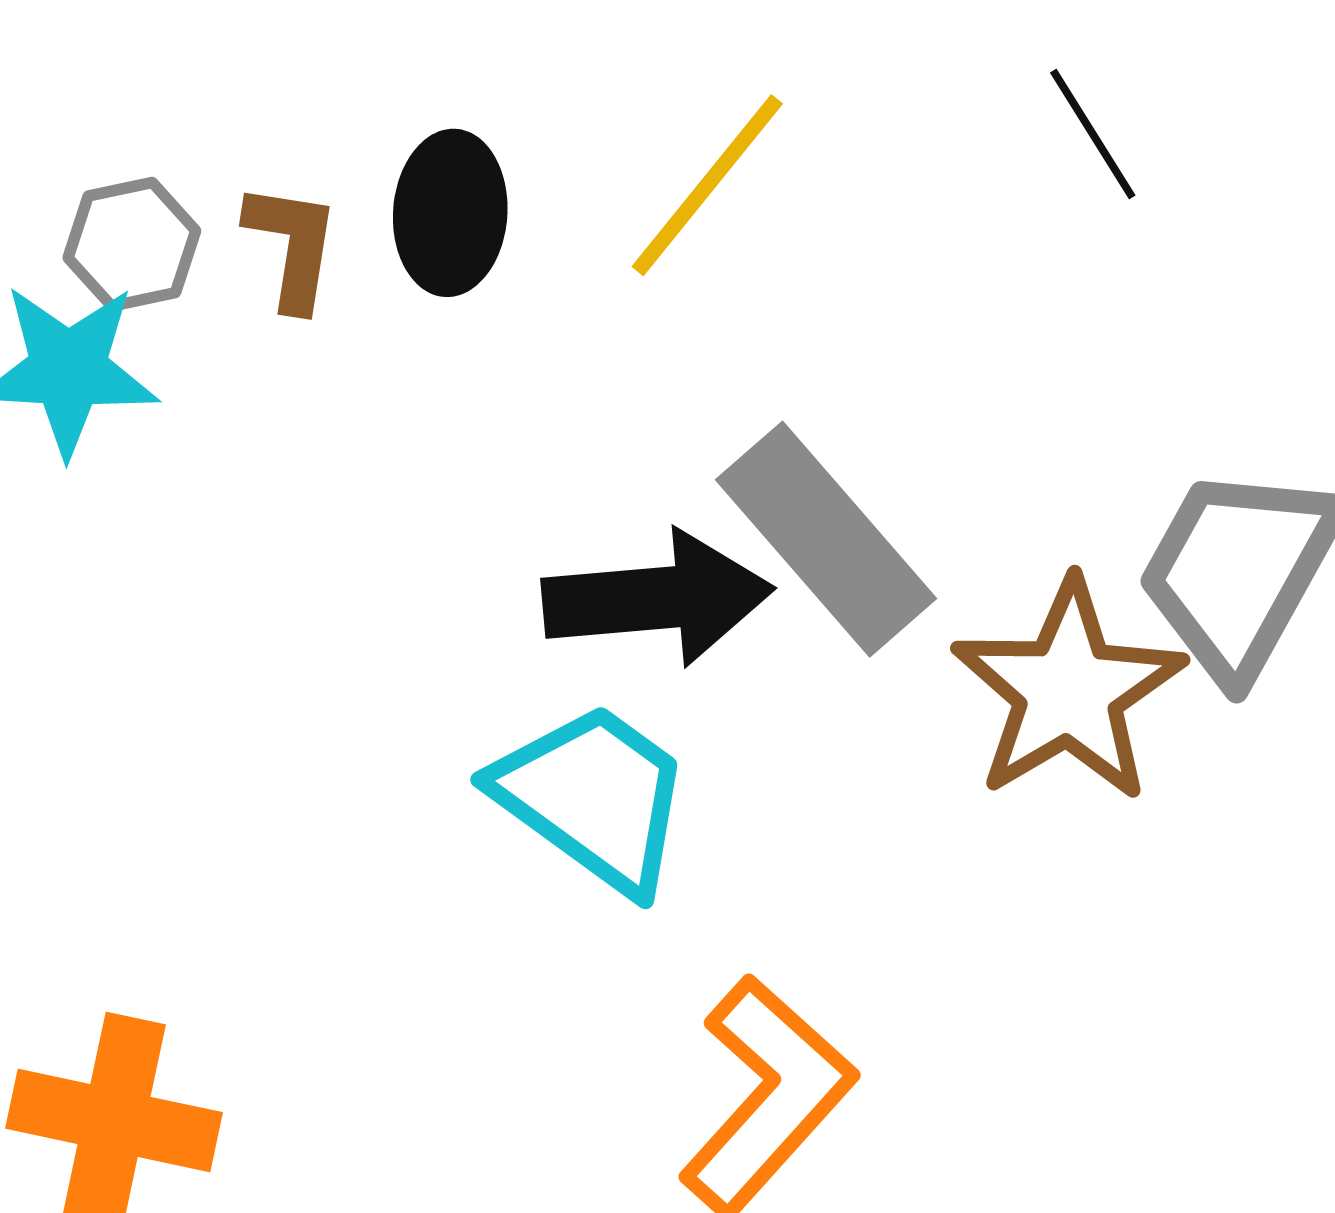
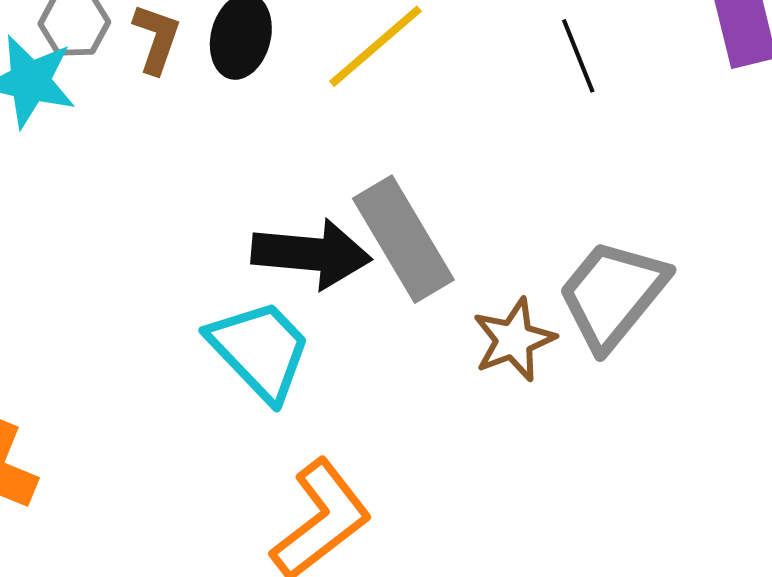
brown star: (1068, 691) -> (514, 340), size x0.7

